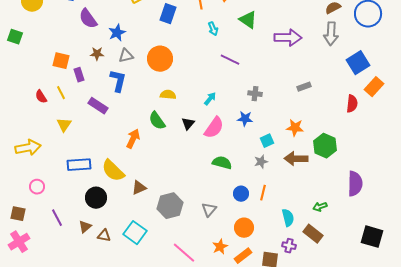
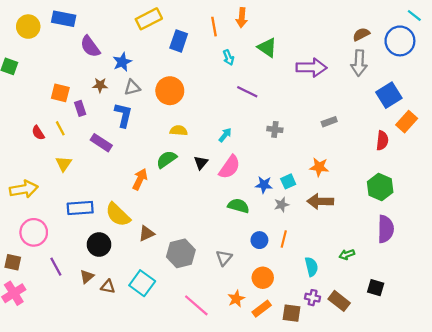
blue star: (245, 119) -> (264, 185), moved
green semicircle: (157, 121) -> (166, 159), turned 90
green hexagon: (325, 146) -> (380, 187), moved
pink circle: (37, 187) -> (34, 232), size x1.6
brown rectangle: (313, 234) -> (339, 301), moved
black square: (372, 237) -> (376, 288), moved, size x0.7

